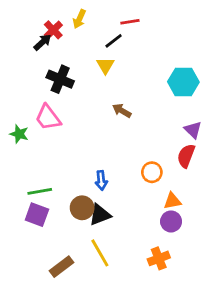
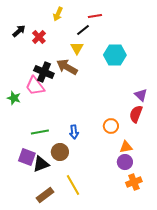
red cross: (53, 30) -> (39, 37), moved
black arrow: (42, 42) -> (19, 31), moved
black cross: (60, 79) -> (44, 72), moved
cyan hexagon: (183, 82) -> (115, 55), moved
brown arrow: (122, 111) -> (67, 67), moved, size x1.5
green line: (40, 191) -> (40, 132), moved
black triangle: (100, 215) -> (41, 164), moved
orange cross: (159, 258) -> (134, 182), moved

